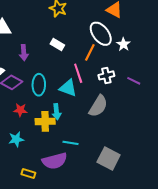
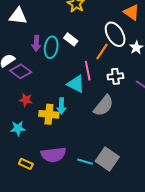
cyan ellipse: (39, 85) -> (51, 47), moved
cyan line: (71, 143) -> (85, 162), moved

